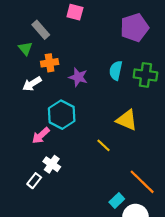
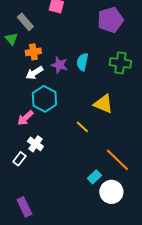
cyan semicircle: (116, 71) -> (82, 62), moved
white arrow: (32, 84) -> (34, 73), moved

